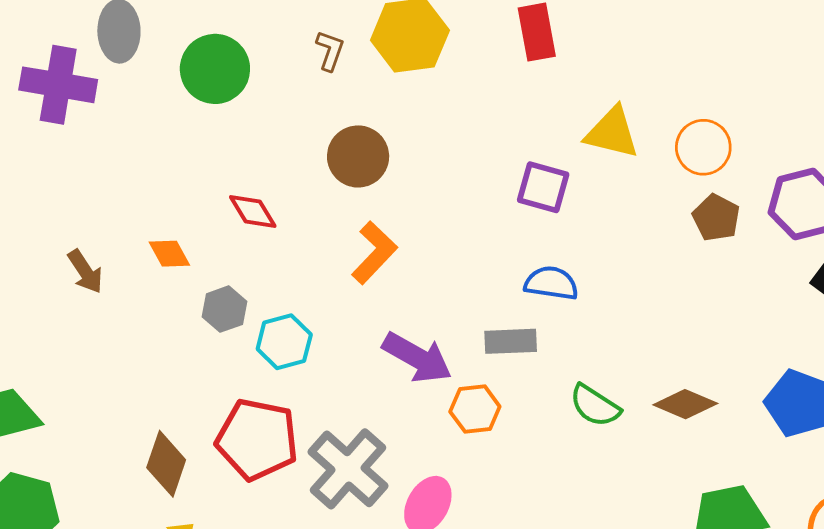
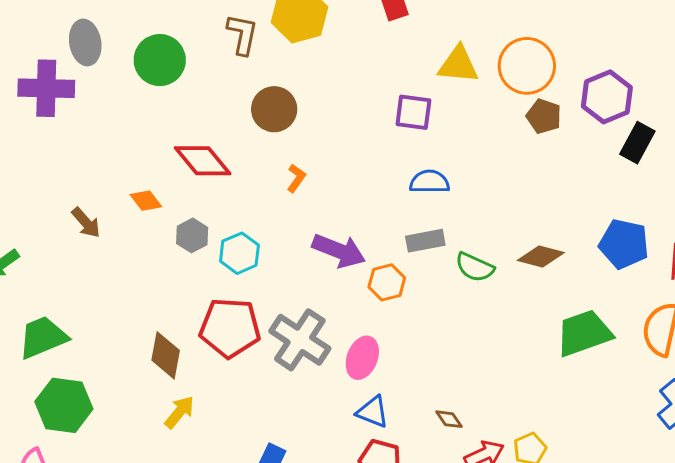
brown L-shape: (330, 51) -> (242, 34), size x1.4
orange circle: (703, 147) -> (527, 66), size x1.4
red diamond: (253, 211) -> (203, 161), size x1.5
orange L-shape: (374, 253) -> (296, 178), size x0.6
gray rectangle: (511, 341) -> (425, 241), moved

